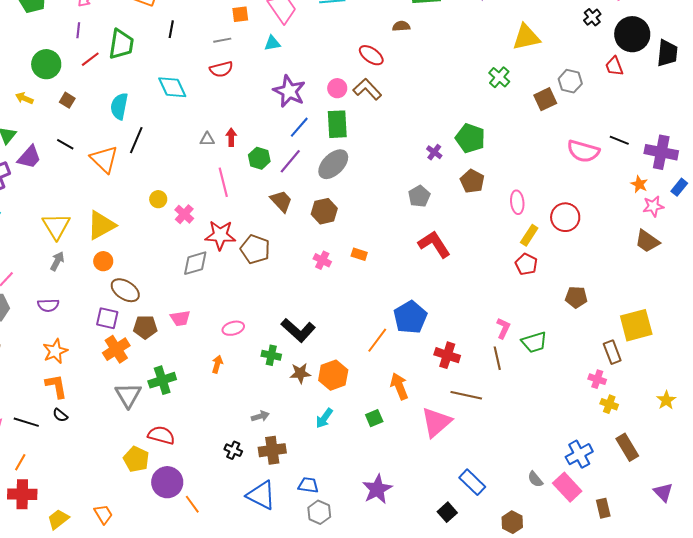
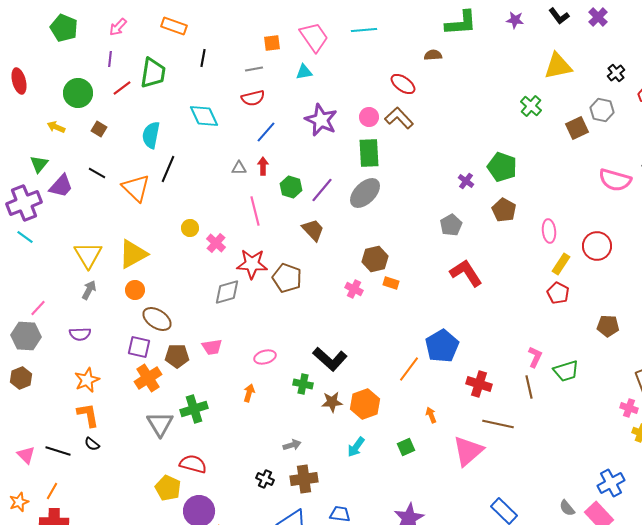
black cross: (592, 17) -> (616, 73), moved
blue line: (299, 127) -> (266, 132), moved
brown hexagon: (324, 211) -> (375, 259), moved
orange arrow: (399, 386) -> (431, 415), size x0.6

